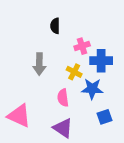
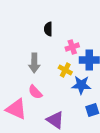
pink semicircle: (63, 98) -> (35, 92), moved, turned -35

